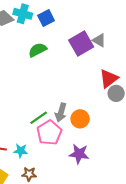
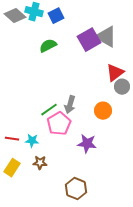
gray triangle: (99, 40) -> (106, 37), size x1.6
orange circle: (80, 119) -> (103, 111), moved

